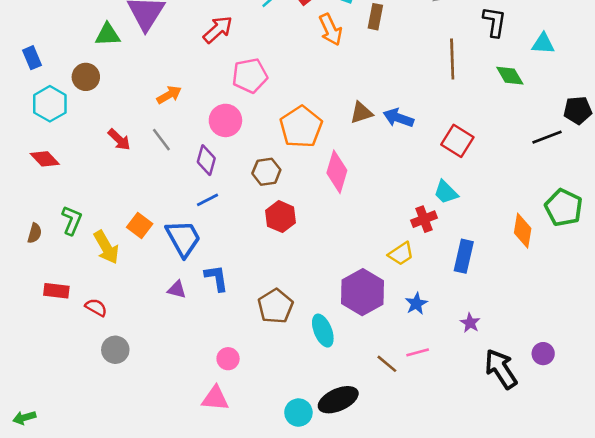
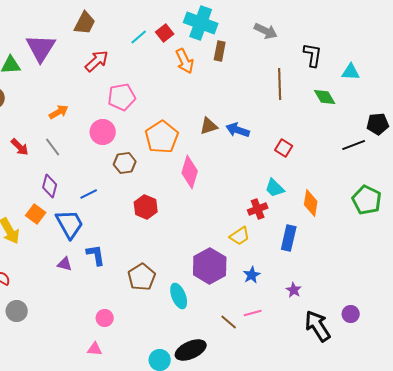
red square: (457, 141) -> (284, 148), size x0.7
purple diamond: (206, 160) -> (50, 186), moved
brown hexagon: (266, 172) -> (125, 163), moved
orange diamond: (523, 231) -> (311, 203), moved
pink triangle: (215, 398) -> (95, 349), size x0.7

